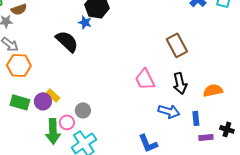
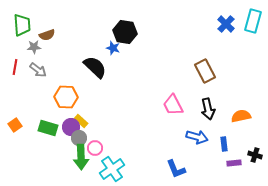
orange hexagon: (19, 65) -> (66, 97), moved
gray circle: (83, 110) -> (79, 138), moved

